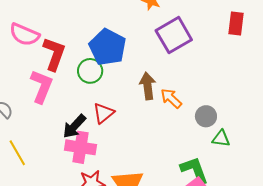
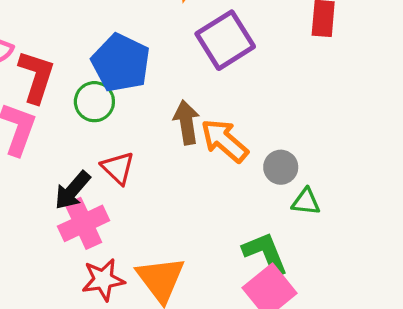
orange arrow: (171, 98) -> (224, 141), size x1.4
red triangle: (103, 113) -> (118, 168), turned -35
pink cross: (81, 147) -> (83, 223), turned -32

